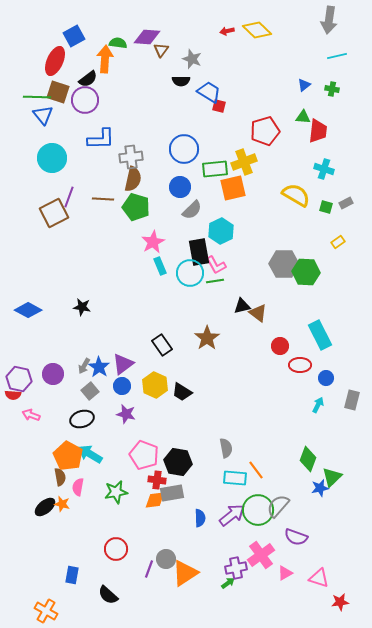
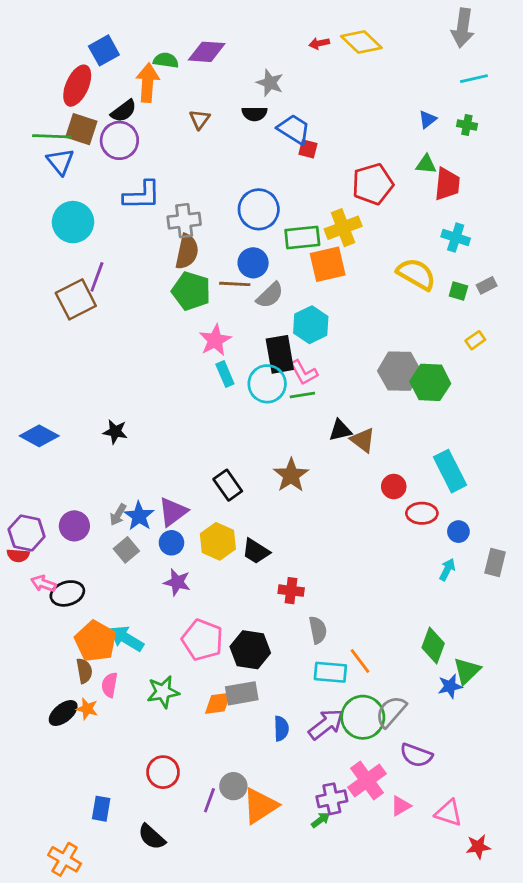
brown triangle: (161, 50) -> (200, 119), moved
brown line: (103, 199) -> (235, 284), moved
black ellipse: (82, 419) -> (67, 593), moved
red cross: (157, 480) -> (291, 591), moved

